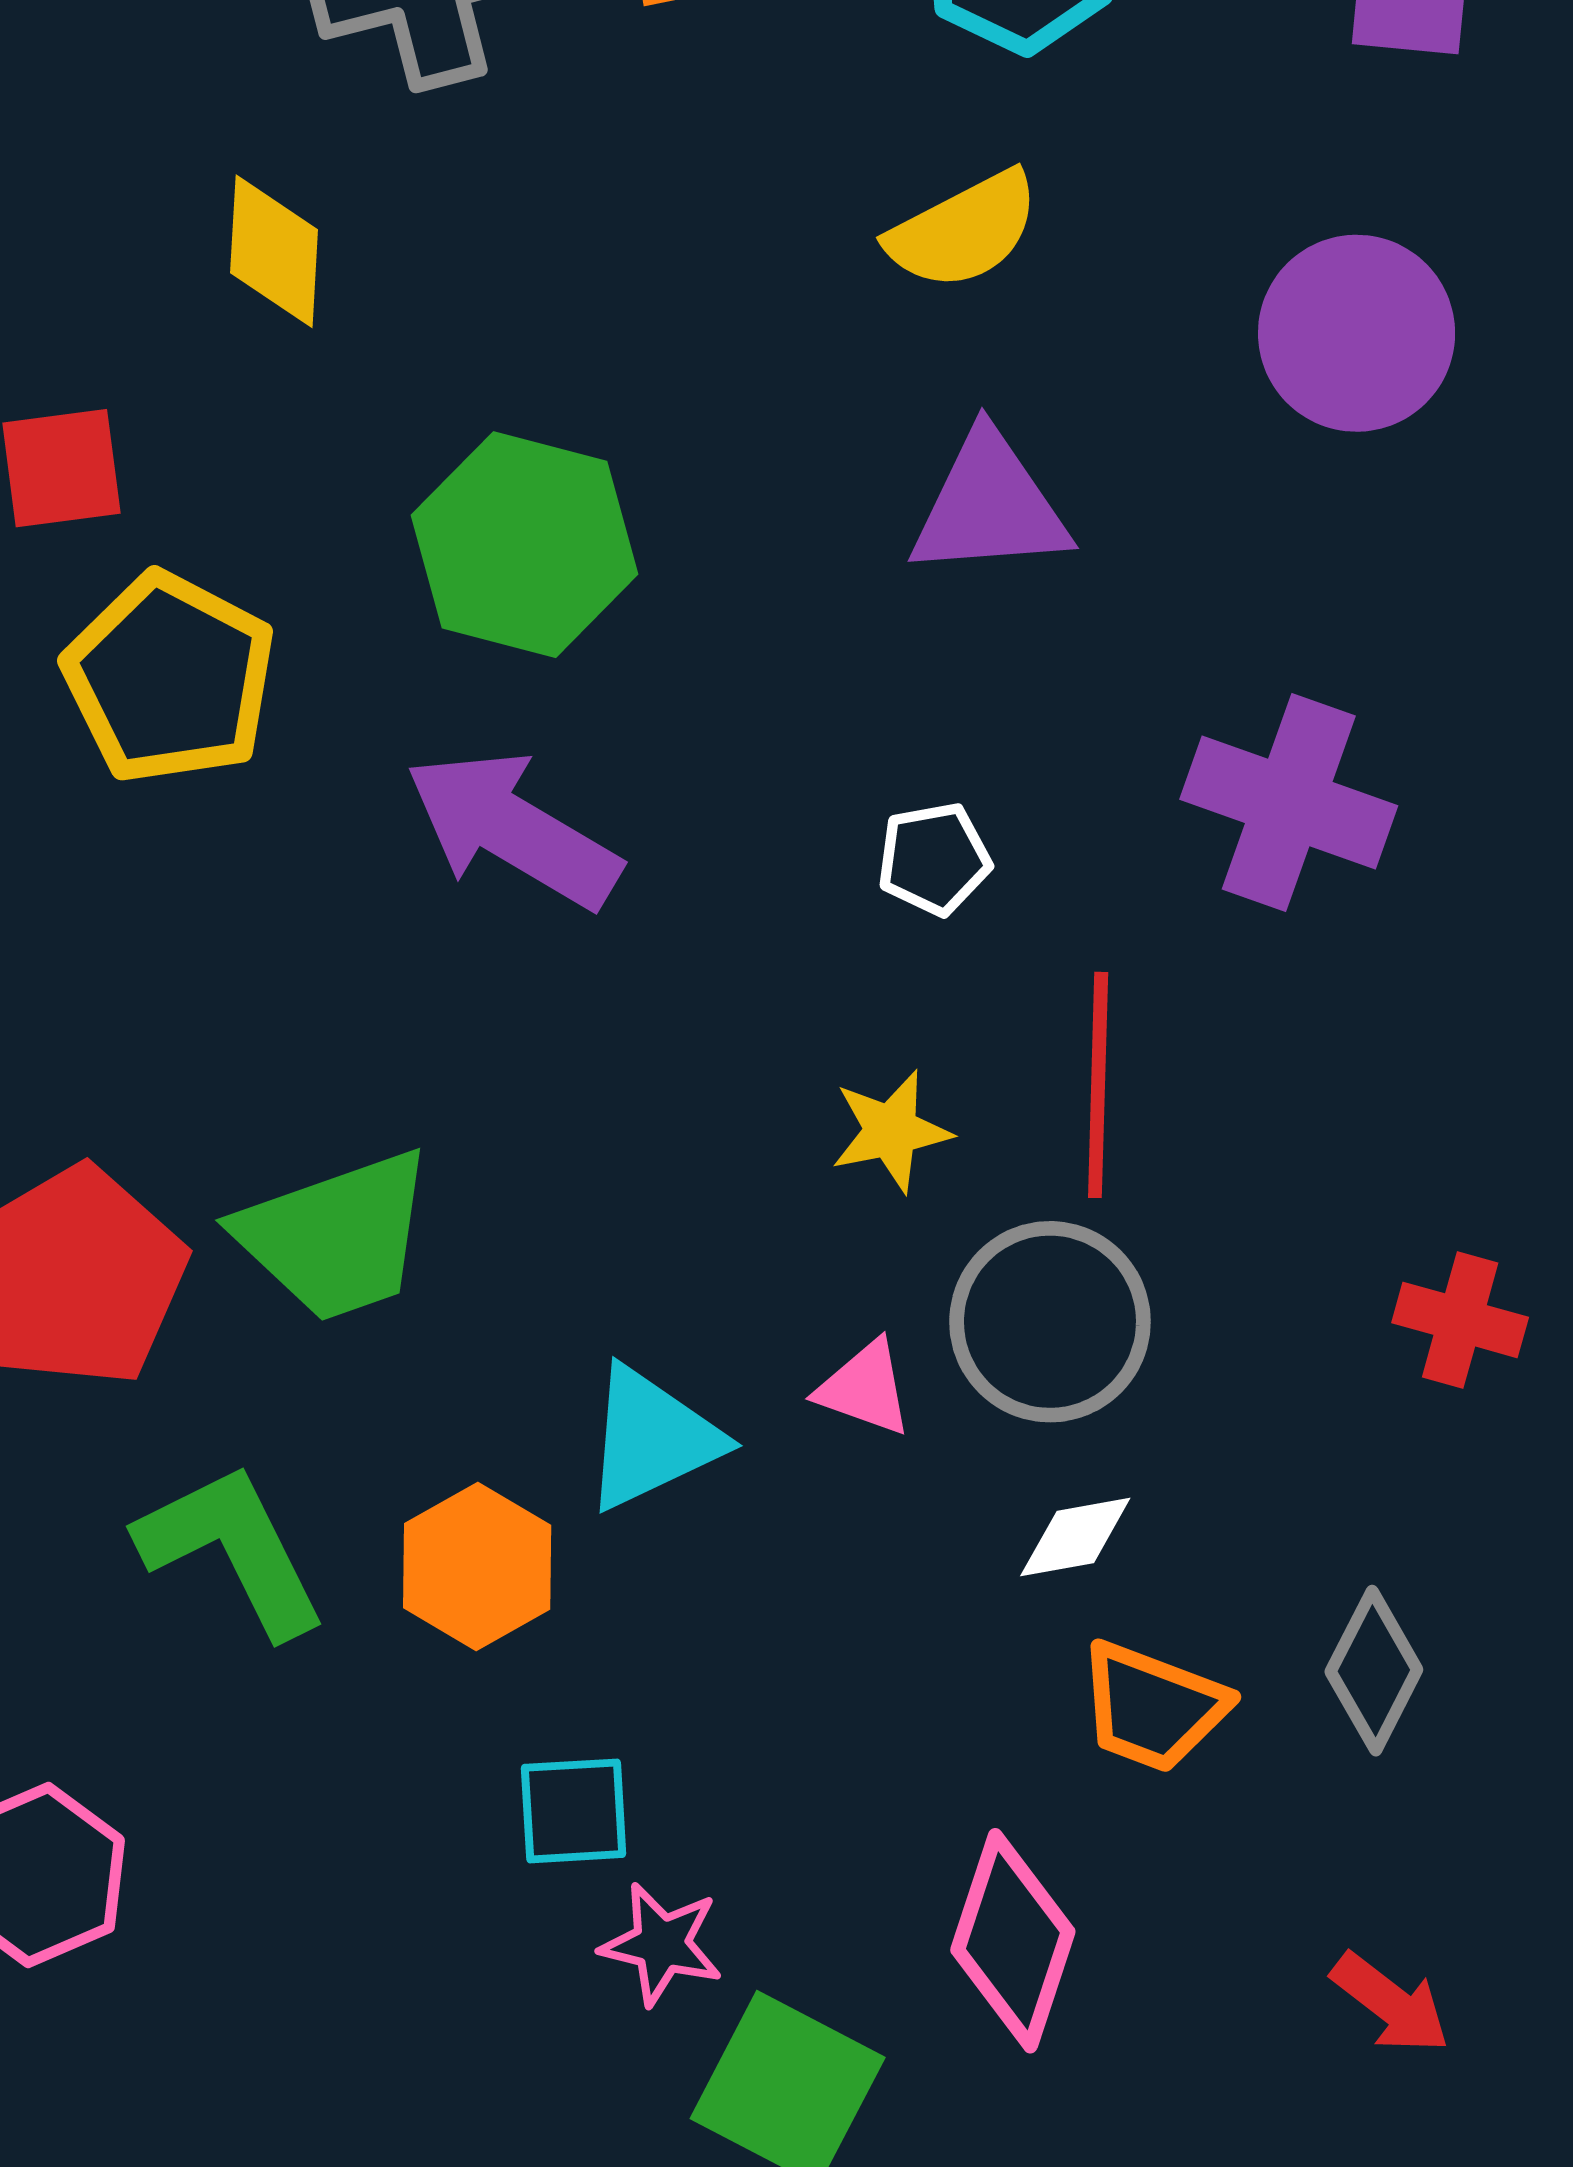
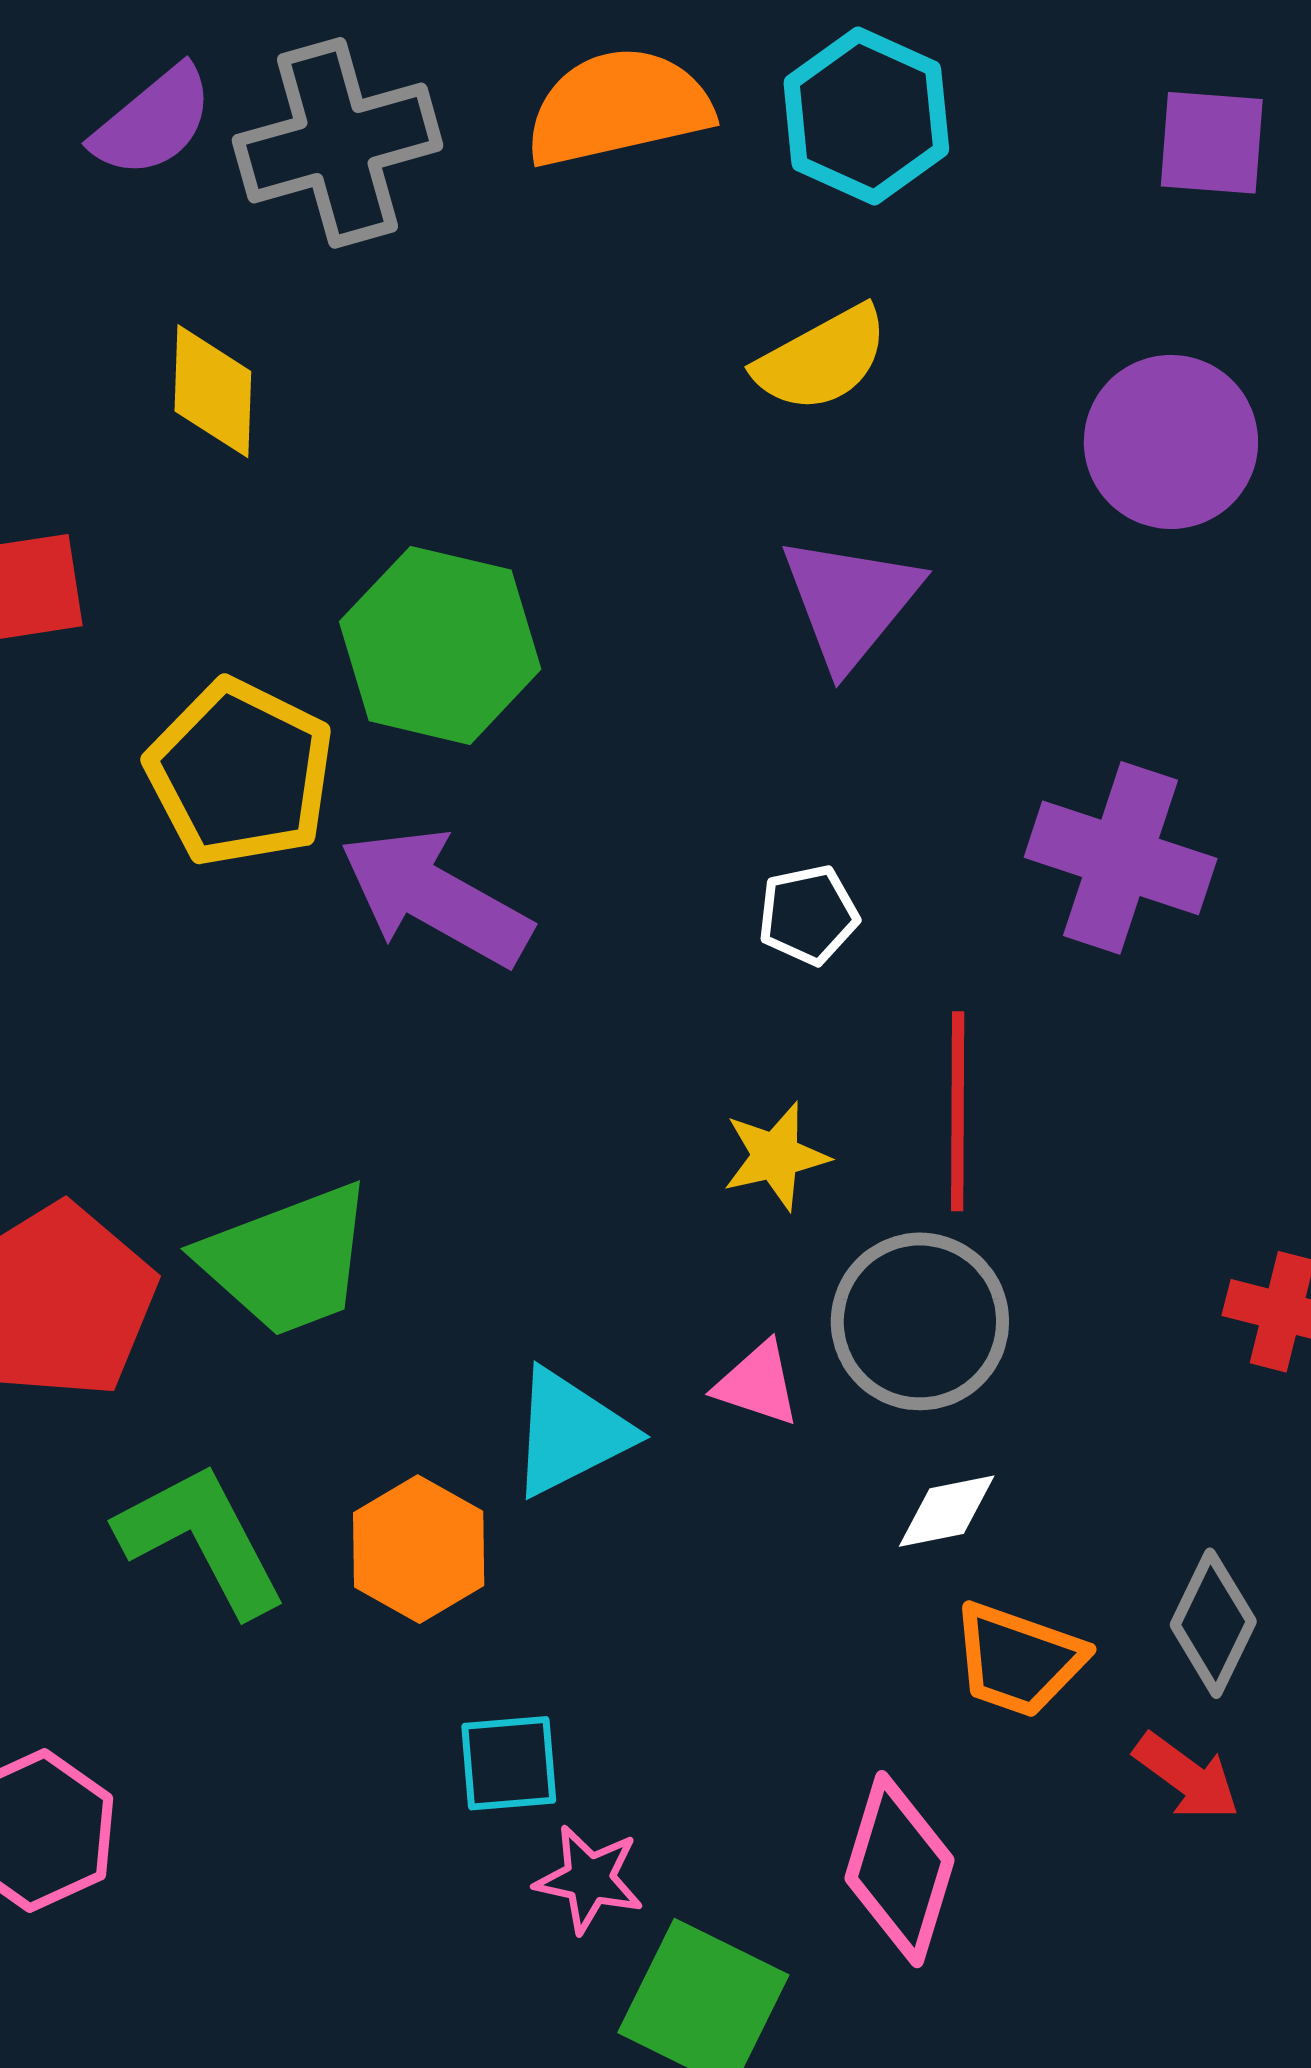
purple triangle: (990, 506) -> (850, 602), turned -45
yellow pentagon: (170, 678) -> (240, 773), moved
red arrow: (1391, 2003) -> (1187, 1777), moved

